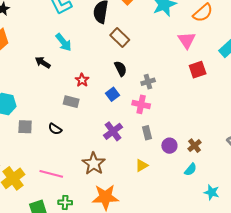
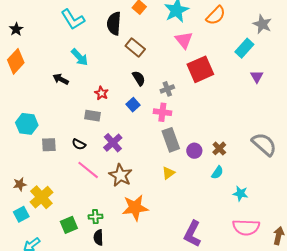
pink triangle: (187, 40) -> (184, 40), moved
red square: (198, 70) -> (200, 69), moved, size x1.5
purple cross: (113, 131) -> (113, 143), moved
gray rectangle: (147, 133) -> (171, 140), size x1.6
pink line: (51, 174) -> (88, 170), moved, turned 30

